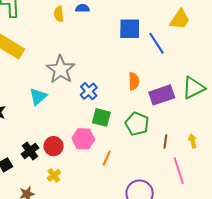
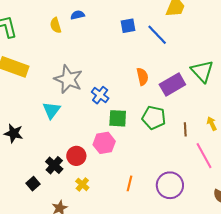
blue square: (130, 29) -> (128, 26), size x0.7
green triangle: (194, 88) -> (202, 71), turned -35
orange line: (107, 158) -> (130, 183), moved

